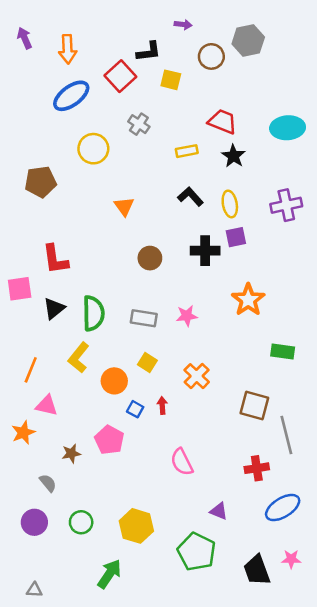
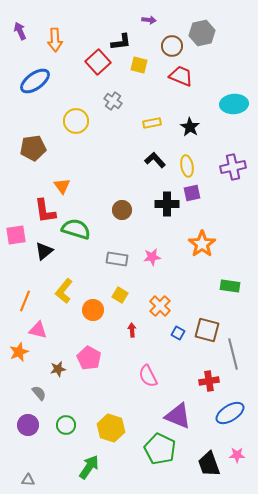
blue ellipse: (71, 96) -> (35, 81), moved
red trapezoid: (222, 122) -> (181, 76), moved
orange triangle: (124, 206) -> (62, 186), moved
green semicircle: (93, 313) -> (76, 229), moved, turned -72
blue square: (135, 409) -> (178, 333), moved
purple triangle: (219, 511) -> (178, 416), size x1.8

